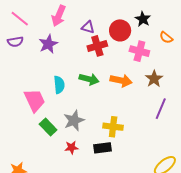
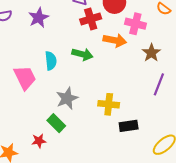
orange arrow: (121, 80) -> (115, 40), moved
green rectangle: (48, 127) -> (56, 123), moved
red star: (71, 148) -> (39, 141), moved
black rectangle: (102, 148) -> (129, 126), moved

